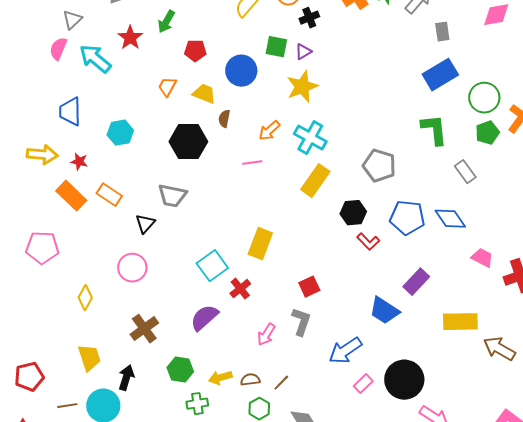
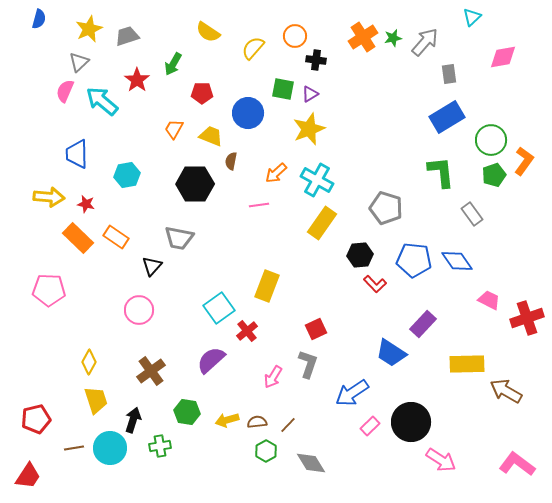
black cross: (309, 18) -> (316, 60), turned 30
yellow diamond: (85, 298) -> (89, 362), moved
green cross: (197, 404) -> (160, 446), moved

